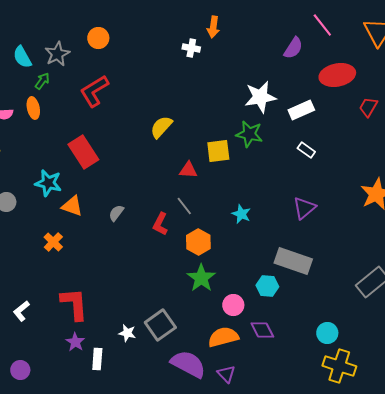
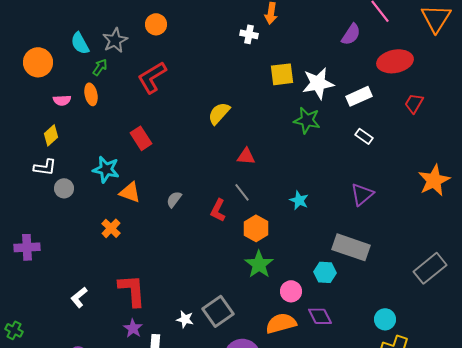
red trapezoid: (368, 107) -> (414, 103), moved
yellow square: (218, 151) -> (282, 74), moved
red rectangle: (83, 152) -> (141, 138), size x0.7

